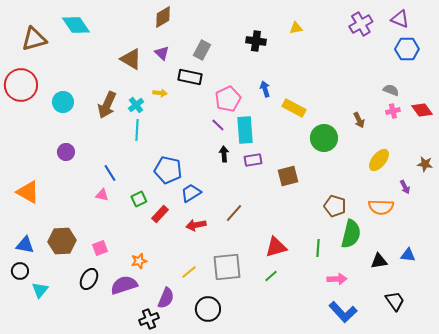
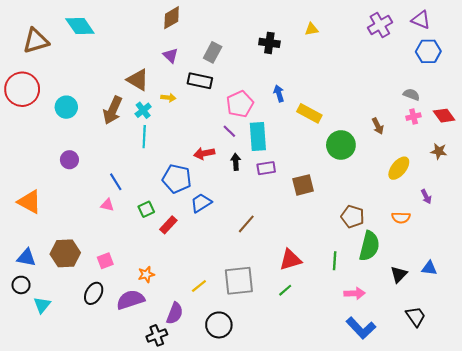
brown triangle: (131, 59) -> (138, 80), moved
brown star: (425, 164) -> (439, 151), moved
orange semicircle: (381, 207) -> (401, 218), size x0.7
red arrow: (196, 225) -> (204, 153), moved
black triangle: (379, 261) -> (399, 274), turned -36

